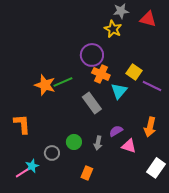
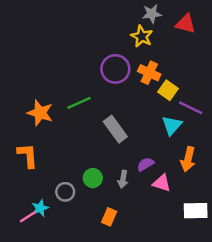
orange cross: (101, 74) -> (149, 73), moved
orange star: (45, 85) -> (40, 113), moved
cyan triangle: (119, 91) -> (172, 125), moved
white rectangle: (156, 168) -> (196, 211), turned 54

